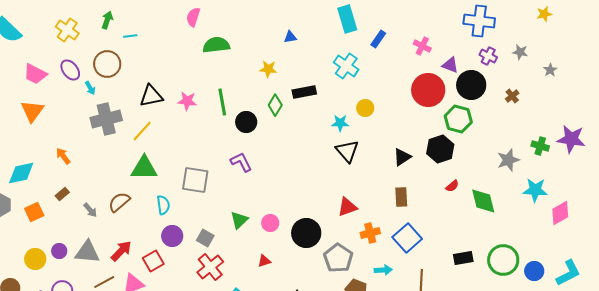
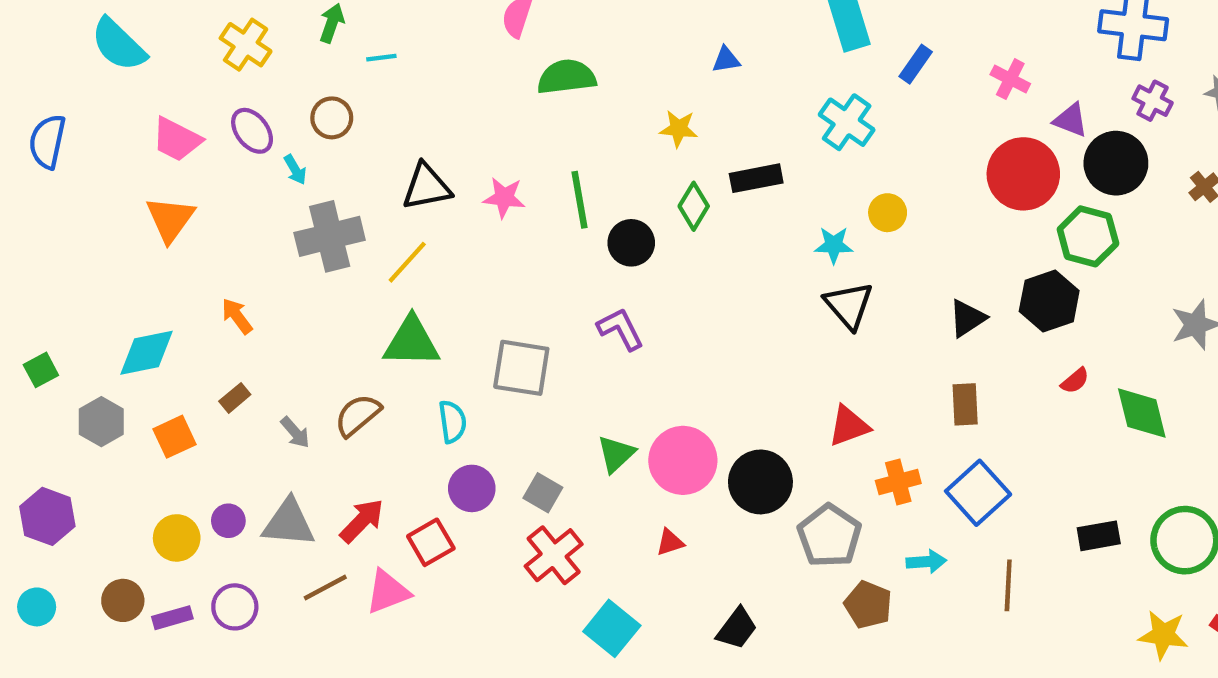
brown circle: (107, 64) -> (332, 118), size x0.7
pink circle: (270, 223) -> (683, 460), size x1.8

